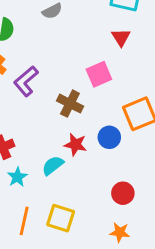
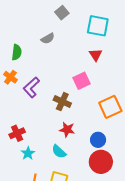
blue circle: (109, 137) -> (98, 140), moved
cyan semicircle: (53, 165) -> (59, 152), moved, turned -98
red circle: (123, 193) -> (101, 162), size x1.5

